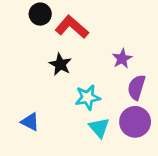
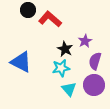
black star: (60, 64) -> (65, 49), moved
blue triangle: (30, 122) -> (21, 62), moved, size x1.6

